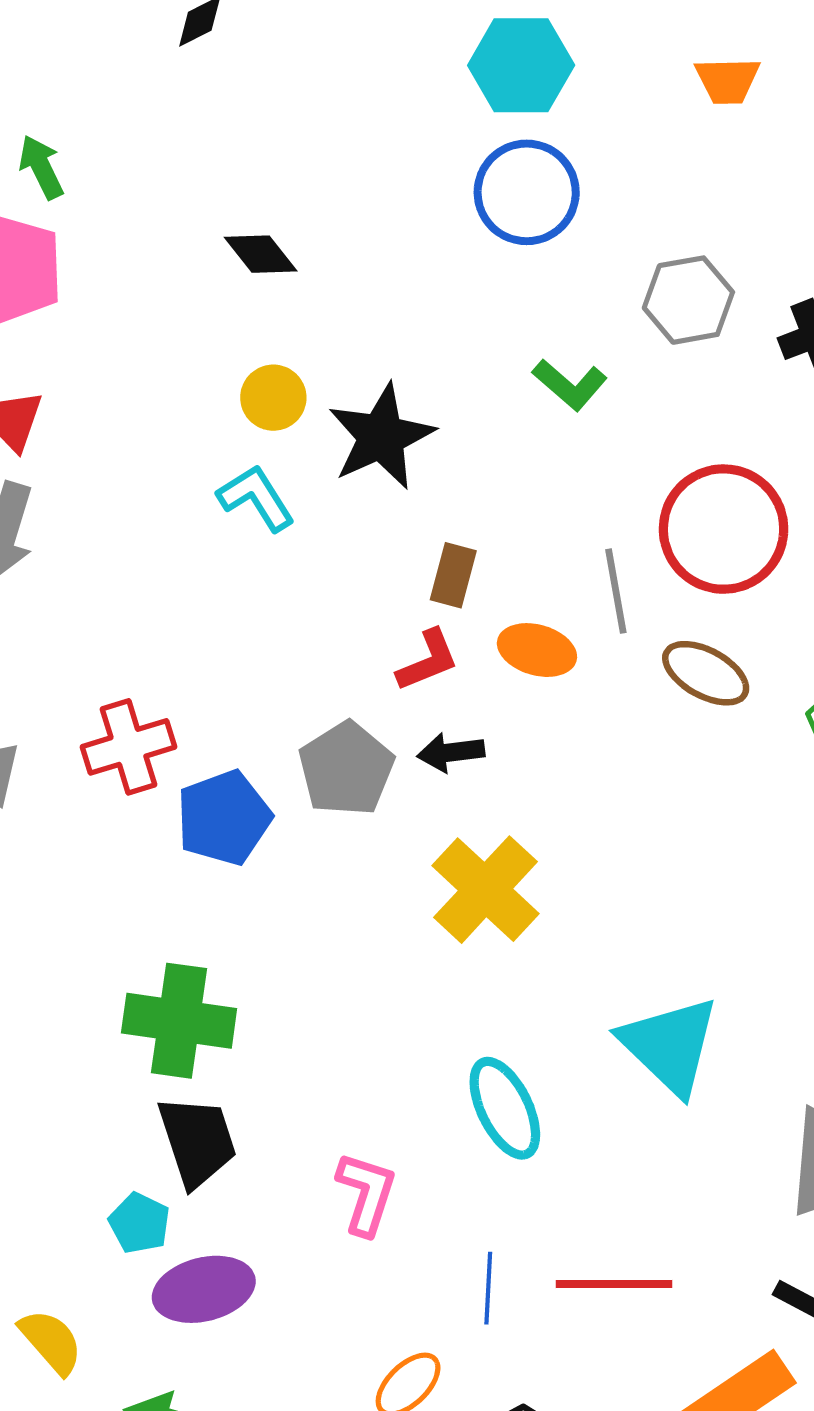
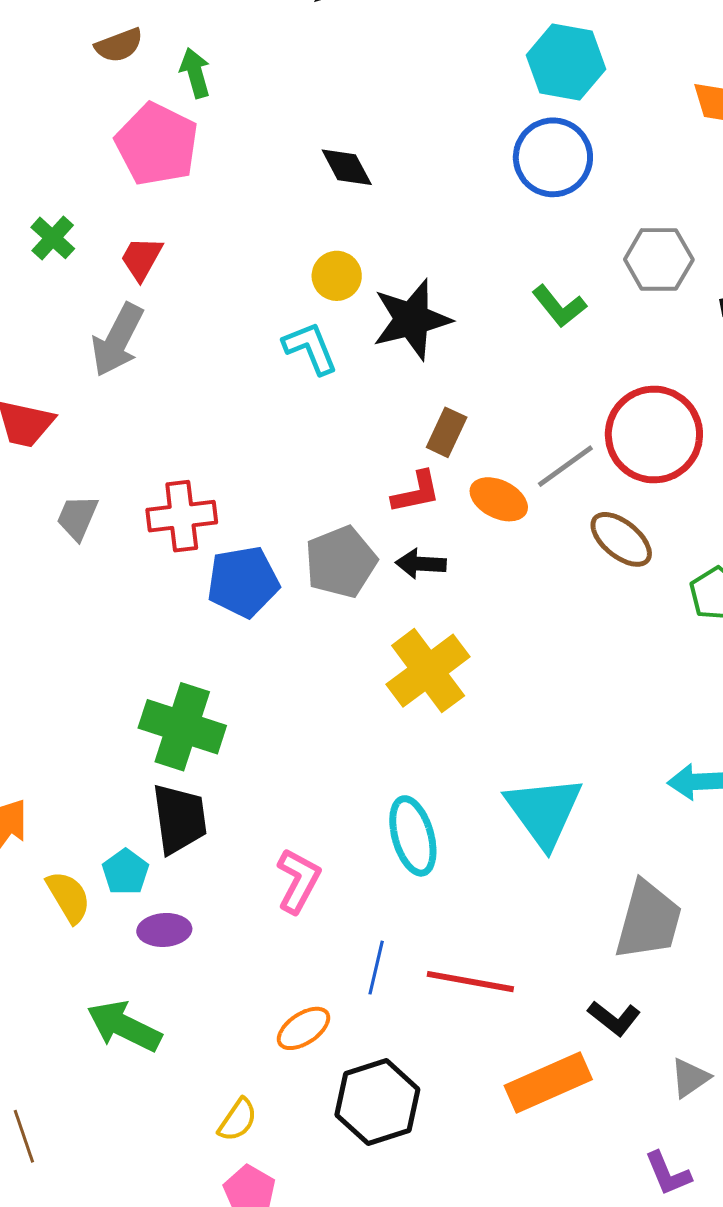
gray line: (616, 591) -> (565, 466), turned 54
purple ellipse: (204, 1289) -> (164, 930), size x0.7
yellow semicircle: (51, 1342) -> (68, 897), moved

